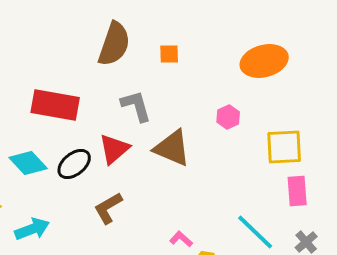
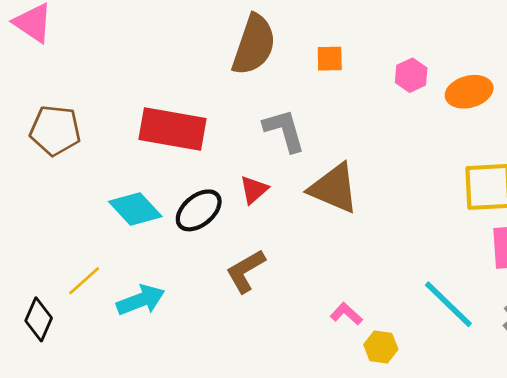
orange ellipse: (264, 61) -> (469, 92), moved, size x0.7
pink hexagon: (228, 117) -> (411, 75), moved
red triangle: (114, 149) -> (254, 190), size x0.7

